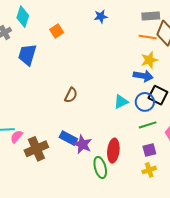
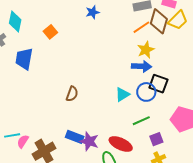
orange line: (148, 37) -> (141, 27), turned -36
green line: (148, 125) -> (141, 121), moved
red ellipse: (113, 151) -> (121, 144), turned -65

